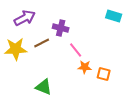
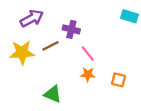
orange star: (85, 67) -> (88, 74), moved

